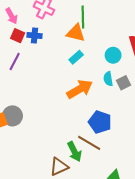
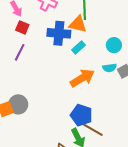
blue cross: (34, 35) -> (59, 33), moved, size x1.6
cyan semicircle: (108, 79) -> (110, 68), turned -88
blue pentagon: (100, 122) -> (81, 115), moved

